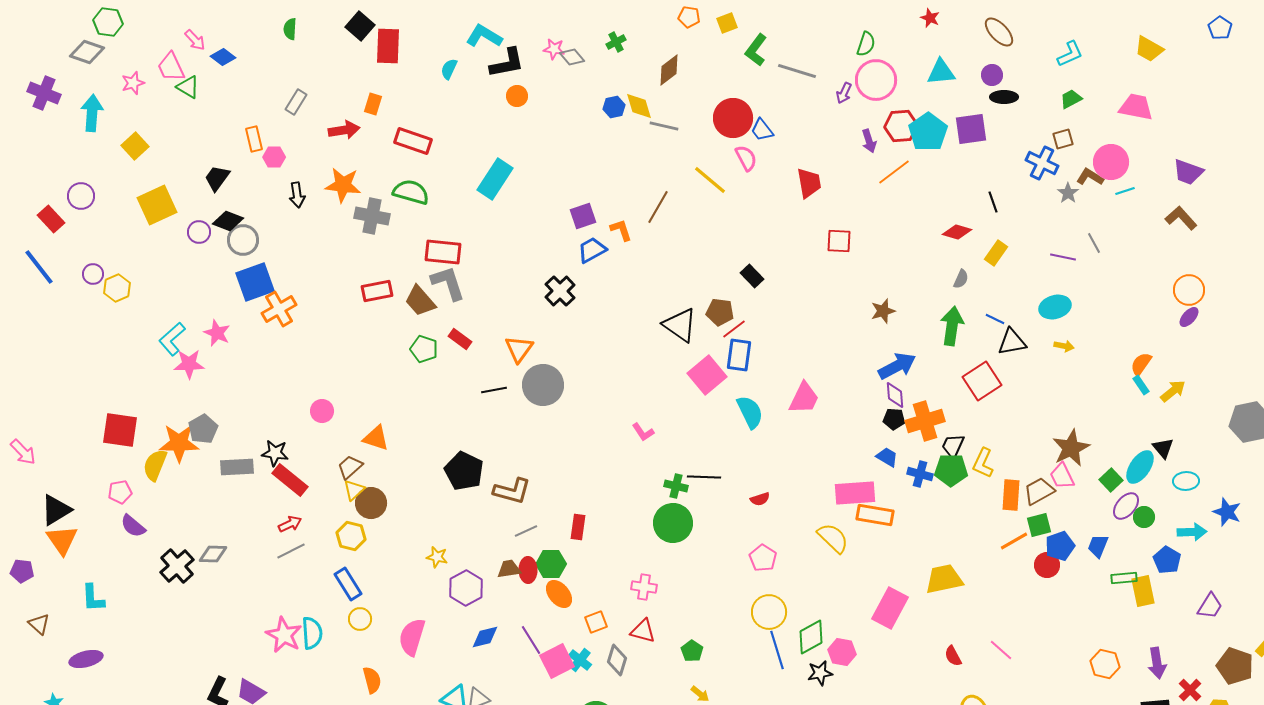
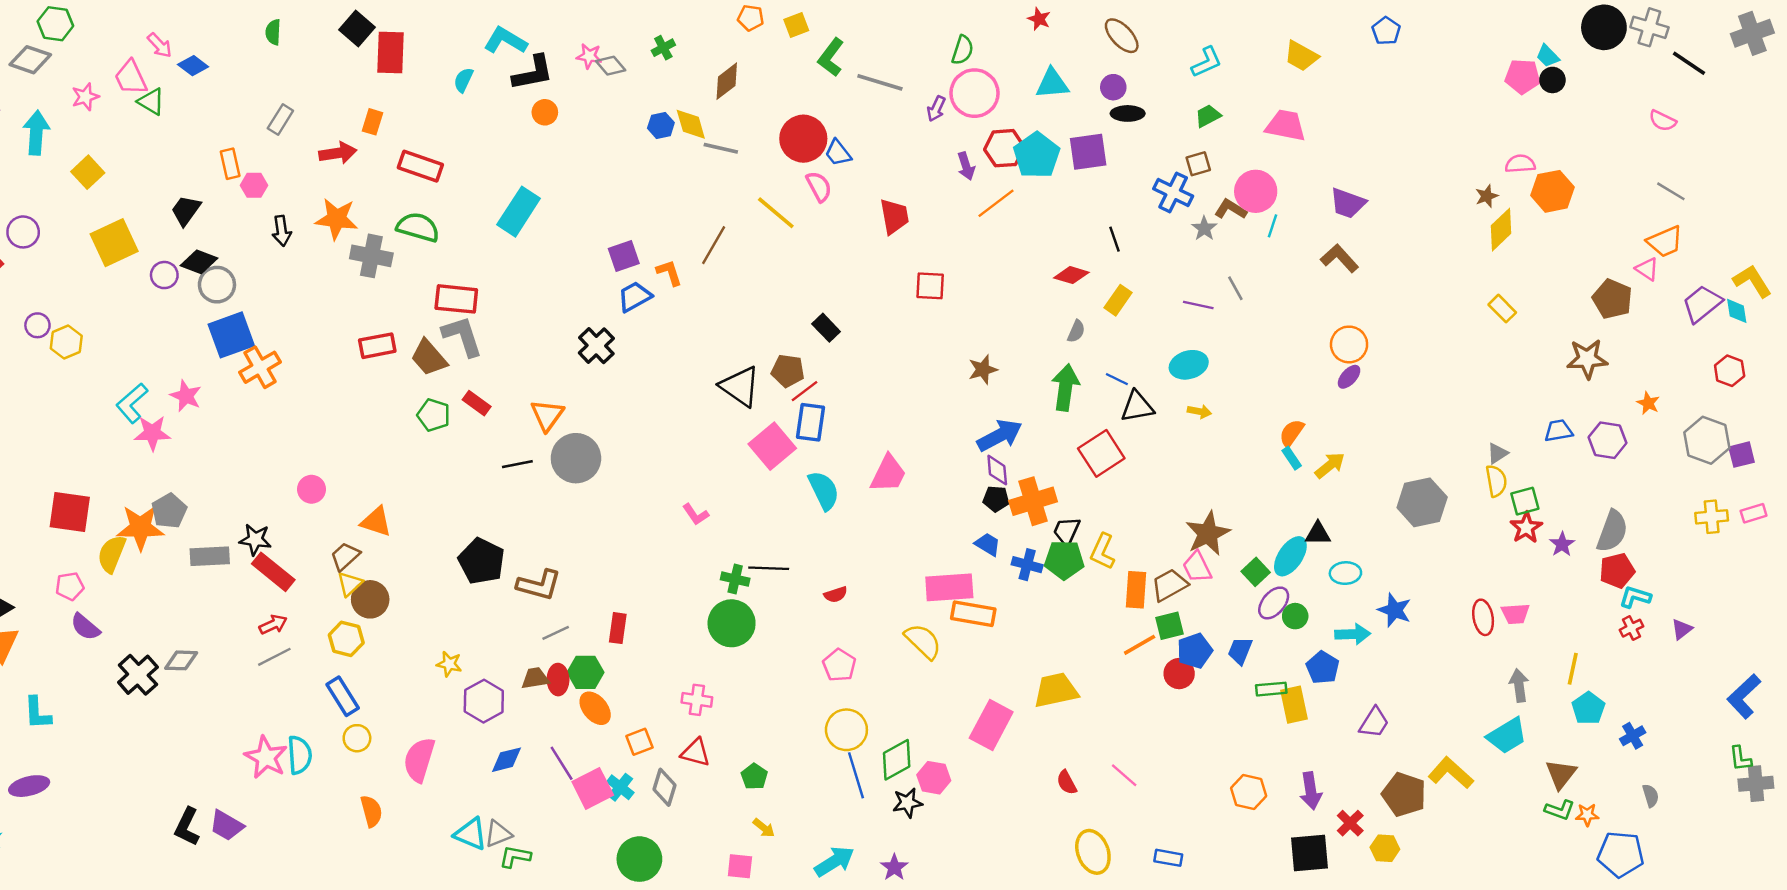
cyan line: (1125, 191) -> (1272, 226), turned -54
black triangle: (1163, 448) -> (1318, 534), turned -50

